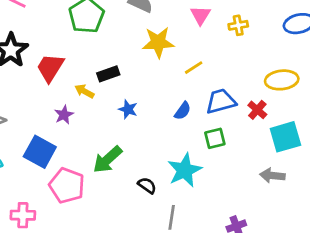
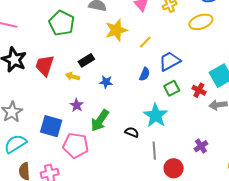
yellow ellipse: (282, 80) -> (201, 22), moved
red cross: (257, 110) -> (199, 90), moved
purple star: (64, 115) -> (77, 105), moved

